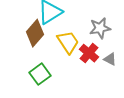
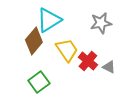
gray star: (100, 28) -> (101, 23), moved

